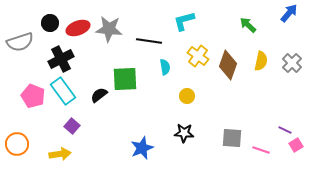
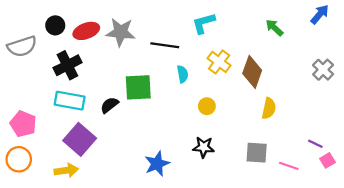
yellow semicircle: (261, 61) -> (269, 108), moved
cyan rectangle: (63, 91) -> (70, 101), turned -44
pink pentagon: (33, 96) -> (23, 124), moved
purple square: (72, 126) -> (80, 139), size x1.8

